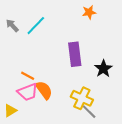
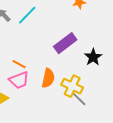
purple rectangle: (75, 54) -> (65, 43), turned 60
orange semicircle: (44, 90) -> (48, 78), moved, turned 48

